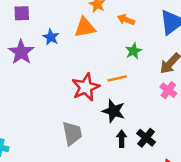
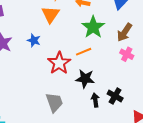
orange triangle: (85, 27) -> (50, 14), turned -36
blue star: (51, 37) -> (34, 40), moved
green star: (134, 51) -> (93, 27), size x1.6

